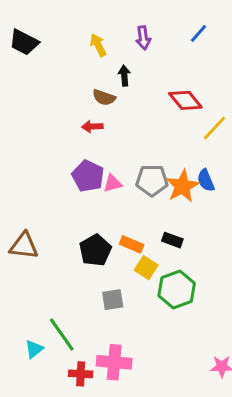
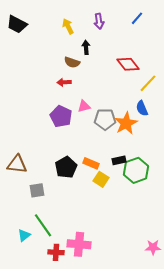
blue semicircle: (206, 180) -> (142, 108), moved
pink triangle: (113, 183) -> (84, 106), moved
black rectangle: (172, 240) -> (119, 160), turned -32
green hexagon: (177, 289) -> (136, 170), moved
gray square: (113, 300) -> (37, 190), moved

